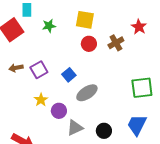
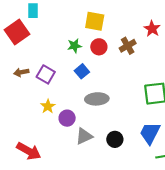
green star: (49, 26) -> (74, 46), moved
purple square: (39, 70) -> (46, 74), turned -30
blue square: (69, 75) -> (82, 71), moved
gray ellipse: (87, 93) -> (97, 99), turned 30

